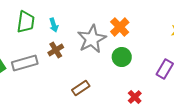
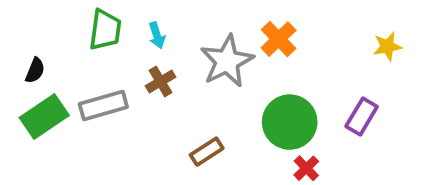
green circle: (122, 57) -> (290, 122), moved, size x1.5

